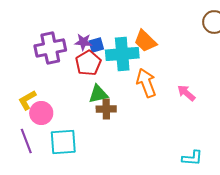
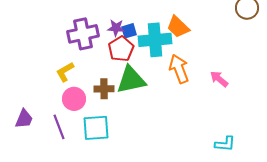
green triangle: (98, 94) -> (131, 80), size x1.5
yellow L-shape: (27, 100) -> (65, 72), moved
brown cross: (106, 109) -> (104, 89), moved

